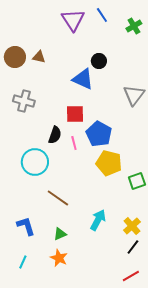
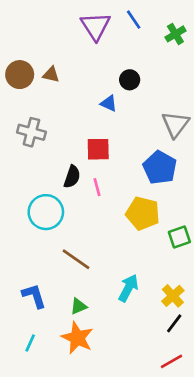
blue triangle: (83, 79) -> (109, 103), size x0.6
blue pentagon: (99, 134) -> (160, 168), moved
orange star: (59, 258) -> (77, 338), size x1.4

